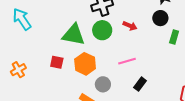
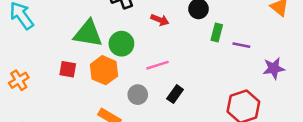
green circle: (102, 30) -> (121, 44), moved
gray circle: (103, 84) -> (138, 95), moved

